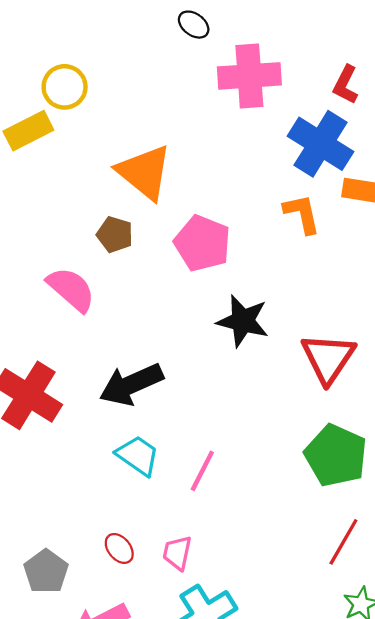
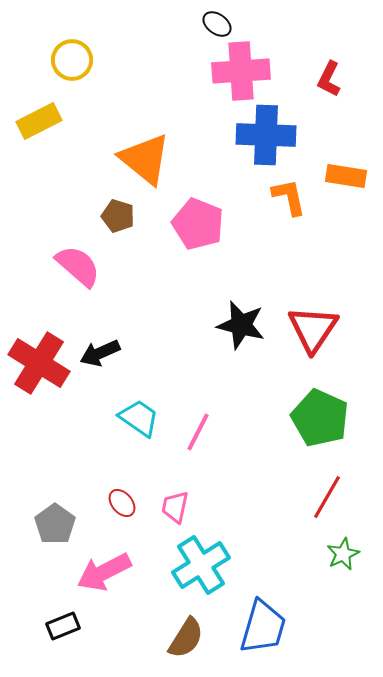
black ellipse: (194, 25) -> (217, 24), moved
yellow circle: (65, 87) -> (72, 60), moved
blue cross: (320, 144) -> (266, 135), moved, turned -30
black star: (243, 321) -> (241, 325), moved
black arrow: (131, 384) -> (100, 353), moved, size x0.7

